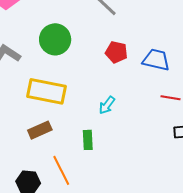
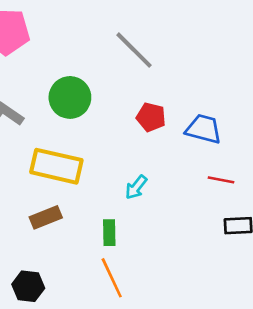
orange line: (61, 170) -> (112, 278), moved

